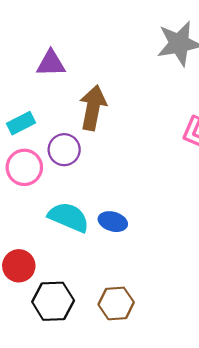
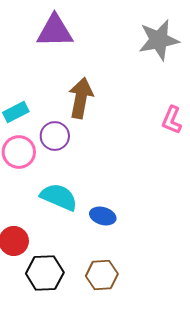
purple triangle: (51, 63) -> (55, 31), moved, size x1.4
blue ellipse: (113, 222) -> (103, 216), moved

